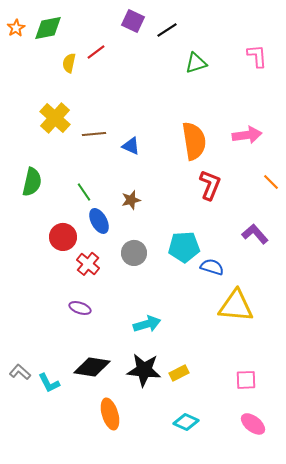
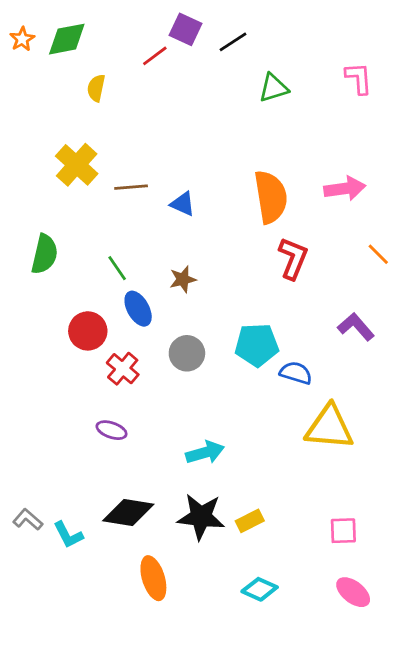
red line: (96, 52) -> (155, 56), moved

